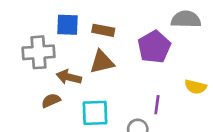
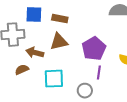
purple pentagon: (154, 47) -> (94, 49), moved

